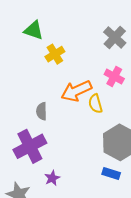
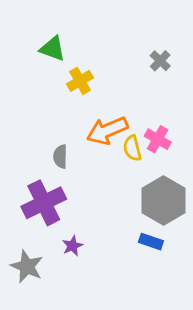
gray cross: (115, 37) -> (160, 61), size x0.7
pink cross: (114, 76) -> (158, 139), moved

